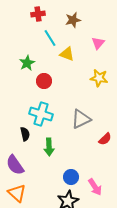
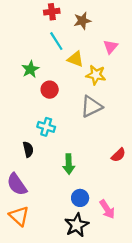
red cross: (38, 14) -> (52, 12), moved
yellow star: (99, 78) -> (96, 75), moved
cyan cross: (41, 114) -> (46, 127), size x0.7
gray triangle: (81, 119) -> (91, 107), moved
green arrow: (49, 147) -> (69, 164), moved

